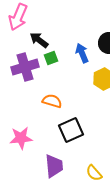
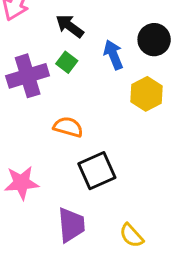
black arrow: (39, 40) -> (70, 26), moved
green square: (51, 58) -> (67, 62), turned -32

